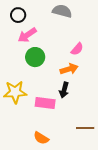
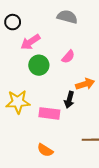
black circle: (18, 15) -> (13, 22), moved
pink semicircle: (77, 49) -> (68, 57), moved
orange arrow: (69, 69) -> (85, 84), moved

